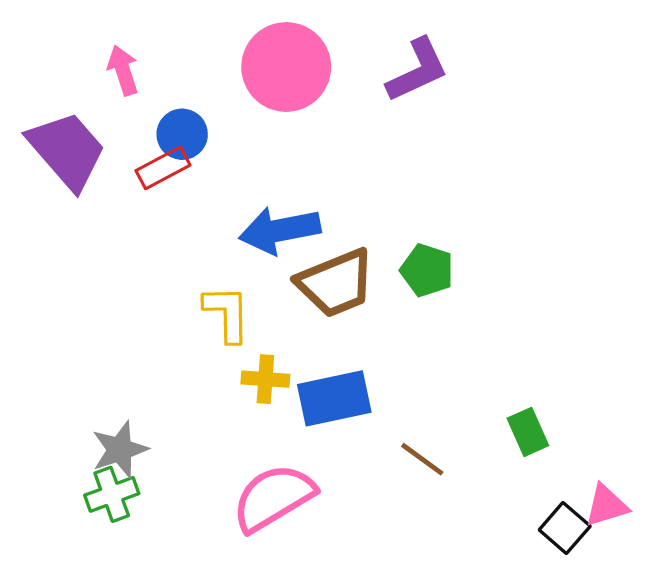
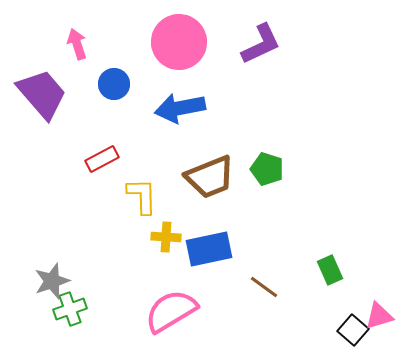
red rectangle: (163, 168) -> (102, 159), moved
blue arrow: (280, 230) -> (180, 108), moved
gray star: (120, 450) -> (52, 281), moved

